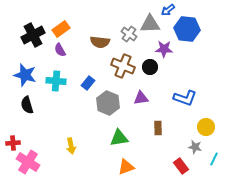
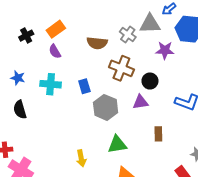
black cross: (33, 35) -> (26, 36), size x0.6
black circle: (150, 67) -> (150, 81), moved
blue star: (25, 75) -> (18, 78), size x0.6
blue rectangle: (88, 83) -> (84, 86), turned -56
yellow arrow: (71, 146) -> (81, 158), moved

